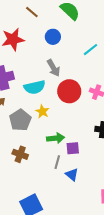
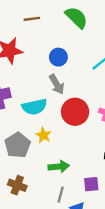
brown line: (32, 12) -> (32, 19), turned -48
blue circle: (53, 37) -> (58, 57), moved
purple square: (73, 148) -> (91, 184), moved

